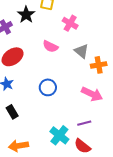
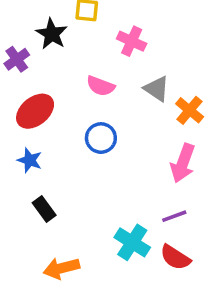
orange cross: (99, 65) -> (190, 110), turned -35
blue circle: (48, 87) -> (101, 138), moved
pink arrow: (92, 94) -> (183, 163), turned 90

